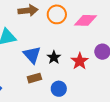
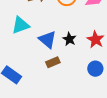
blue circle: (59, 89) -> (95, 69), moved

